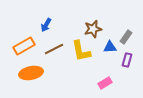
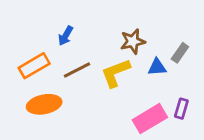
yellow L-shape: (81, 51) -> (116, 73), turned 80
purple rectangle: (127, 60) -> (181, 109), moved
pink rectangle: (105, 83) -> (150, 119), size x1.6

